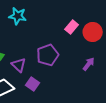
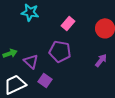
pink rectangle: (72, 27) -> (68, 23), moved
purple pentagon: (48, 55) -> (60, 51), turned 30

